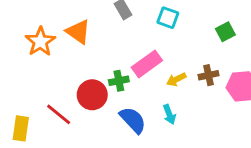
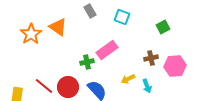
yellow arrow: (176, 79) -> (128, 79), moved
red circle: (92, 95) -> (68, 87), moved
cyan arrow: (169, 114) -> (147, 86), moved

